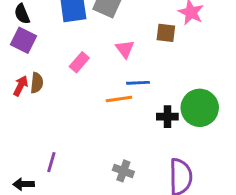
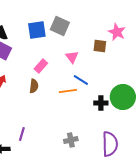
brown semicircle: (37, 83) -> (34, 86), moved
blue line: (138, 83) -> (81, 80), turned 35
gray cross: (123, 171) -> (71, 140), turned -32

